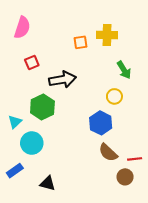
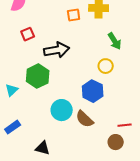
cyan circle: (32, 143) -> (62, 110), moved
brown semicircle: (108, 153) -> (85, 119), moved
blue rectangle: (15, 171) -> (13, 127), moved

